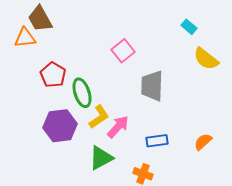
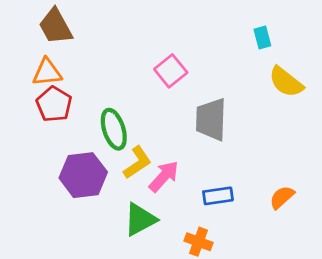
cyan rectangle: (189, 27) -> (262, 38), turned 35
orange triangle: (25, 38) -> (47, 72), moved
red pentagon: (53, 75) -> (54, 104), moved

